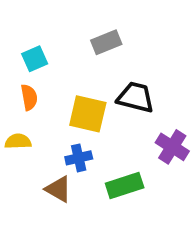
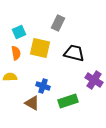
gray rectangle: (106, 42) -> (58, 23), turned -42
yellow square: (88, 114) -> (40, 48), moved
blue cross: (79, 158) -> (43, 86), turned 32

